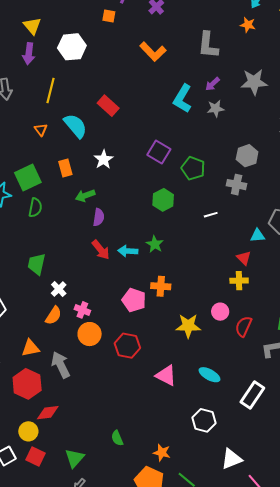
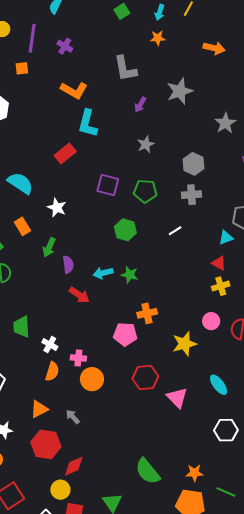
cyan L-shape: (182, 98) -> (88, 123), moved
red rectangle: (108, 106) -> (65, 153), moved, turned -65
gray star: (216, 109) -> (146, 144), moved
green arrow: (85, 195) -> (49, 247), turned -30
cyan arrow: (128, 251) -> (103, 273), moved
red hexagon: (127, 346) -> (145, 377), moved
gray arrow: (61, 365) -> (73, 417), size x0.6
cyan ellipse: (209, 375) -> (219, 385), turned 40
pink triangle: (166, 376) -> (177, 398), turned 35
green semicircle: (117, 438) -> (148, 471), size x1.8

